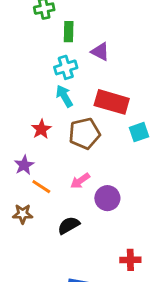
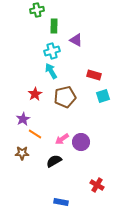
red rectangle: (112, 102) -> (94, 75), moved, size x0.6
pink arrow: (80, 181) -> (62, 139), moved
red cross: (130, 260) -> (97, 185), turned 32

